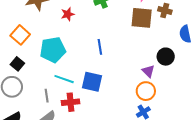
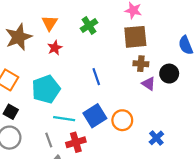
brown cross: (165, 10) -> (141, 64), moved
purple triangle: (148, 71) -> (149, 84), moved
blue square: (92, 82) -> (95, 116), turned -35
orange circle: (146, 91) -> (122, 120), moved

